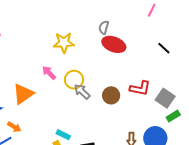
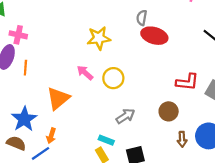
gray arrow: (82, 92) -> (125, 116), moved, turned 108
brown circle: (111, 95) -> (169, 111), moved
orange arrow: (14, 127) -> (51, 136), turned 80

